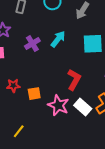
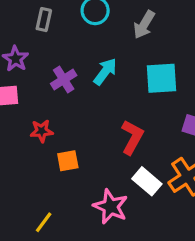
red star: (13, 86) -> (42, 131), moved
pink star: (58, 105) -> (111, 207), moved

